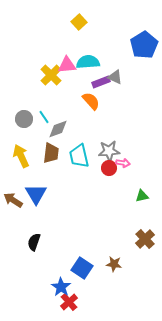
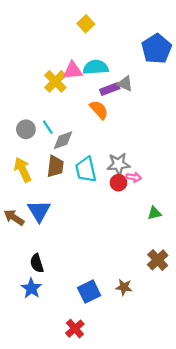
black semicircle: (34, 242) -> (37, 263), turned -36
blue square: (82, 268) -> (89, 292), turned 30
blue star: (61, 287) -> (31, 288), moved

